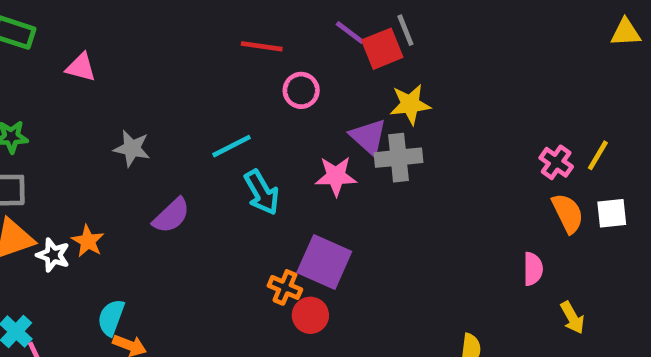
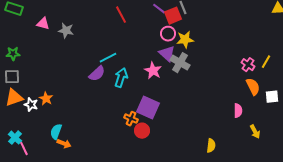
red line: (262, 46) -> (121, 15), turned 54
pink circle: (301, 90) -> (168, 34), moved
gray star: (132, 148) -> (66, 31), moved
gray cross: (399, 158) -> (180, 63), turned 36
pink star: (336, 176) -> (153, 71), turned 30
cyan arrow: (262, 192) -> (121, 78), turned -132
white square: (612, 213) -> (272, 97), moved
purple semicircle: (171, 216) -> (97, 74), moved

